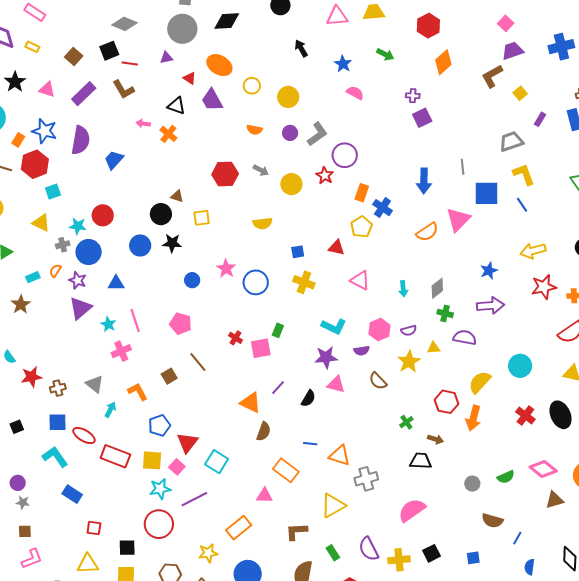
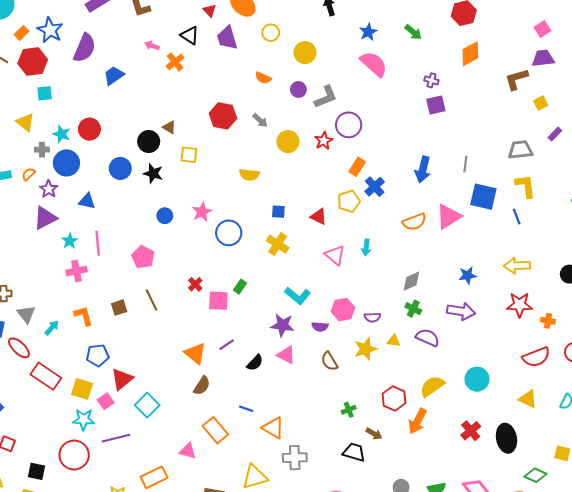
pink semicircle: (355, 93) -> (374, 64), size x1.6
cyan arrow: (403, 289) -> (366, 247), moved
gray triangle: (95, 384) -> (26, 314), moved

